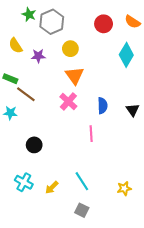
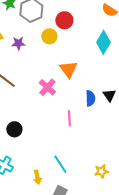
red circle: (104, 24) -> (64, 20), moved
orange triangle: (75, 76) -> (68, 69), moved
blue semicircle: (103, 106) -> (90, 98), moved
yellow arrow: (52, 187) -> (37, 177), moved, turned -56

